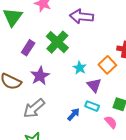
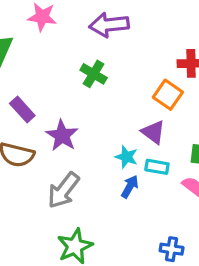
green cross: (57, 42) -> (94, 74), moved, size x0.7
purple rectangle: (28, 48) -> (22, 109), moved, turned -63
cyan star: (80, 68) -> (126, 157), moved

